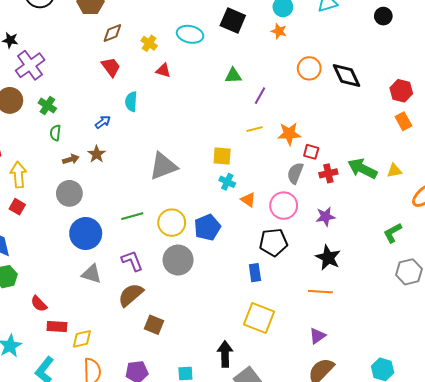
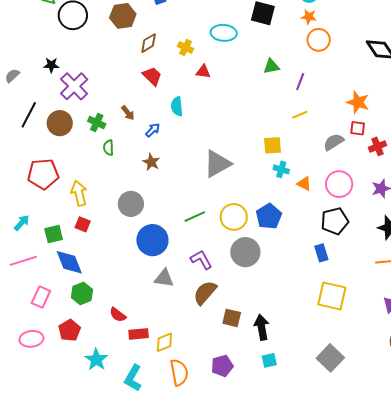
orange circle: (309, 68) -> (319, 40), moved
orange star: (289, 134) -> (358, 102), moved, turned 30
brown arrow: (71, 159) -> (128, 113), moved, turned 77
gray semicircle: (295, 173) -> (334, 142), moved, turned 45
black arrow: (225, 354) -> (262, 327), moved

